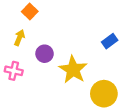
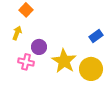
pink cross: (14, 71) -> (26, 62), moved
yellow circle: (104, 94) -> (91, 69), moved

